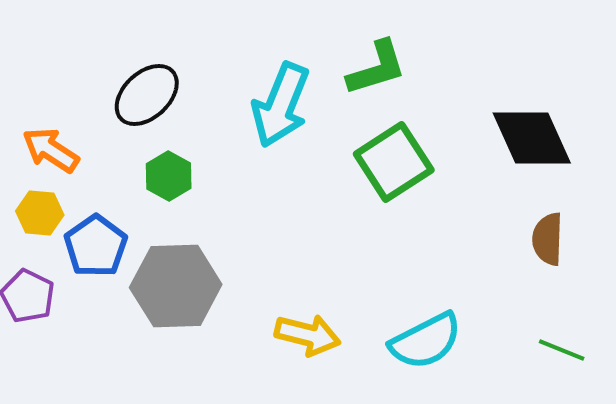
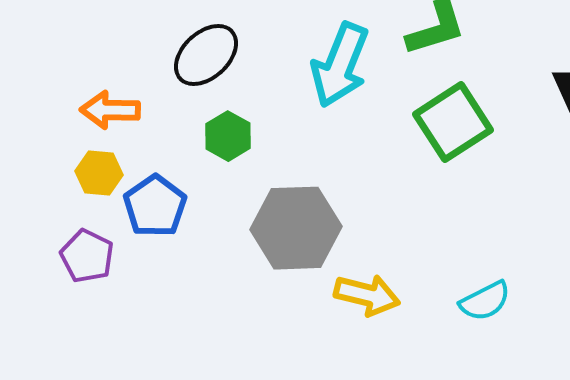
orange arrow: (51, 150) -> (110, 110), turned -32
gray hexagon: (176, 286) -> (296, 228), moved
cyan semicircle: (426, 341) -> (485, 301), size x0.7

